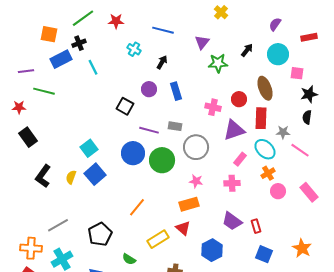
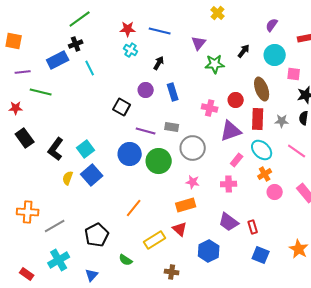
red star: (116, 21) -> (128, 29), moved
orange square: (49, 34) -> (14, 41), moved
gray star: (283, 132) -> (282, 121), moved
black L-shape: (43, 176) -> (56, 149), moved
orange cross: (31, 248) -> (28, 212), moved

